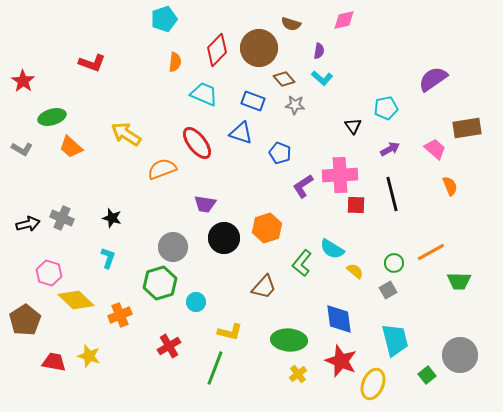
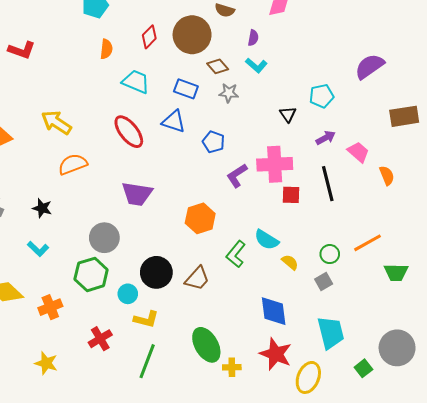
red diamond: (217, 50) -> (149, 37), size x0.7
pink trapezoid: (435, 149) -> (358, 152), moved
orange semicircle: (162, 169) -> (73, 164), moved
purple trapezoid: (205, 204) -> (137, 194), size x1.4
black circle: (224, 238) -> (156, 272), moved
cyan L-shape: (108, 258) -> (38, 249), turned 115
yellow L-shape: (230, 332) -> (146, 319), moved
green ellipse: (289, 340) -> (206, 345), moved, turned 56
yellow star: (89, 356) -> (46, 363), moved
yellow cross: (298, 374) -> (232, 367), turned 36

